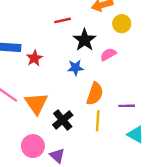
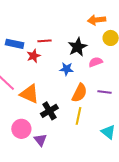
red line: (62, 20) -> (45, 41), moved
orange triangle: (36, 104) -> (29, 94), turned -40
purple line: (127, 106) -> (104, 92), moved

